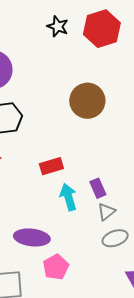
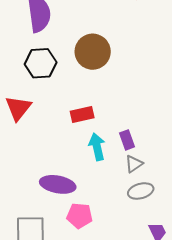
brown circle: (87, 101) -> (93, 52), moved
pink pentagon: (56, 267) -> (79, 216), turned 30

